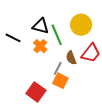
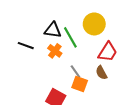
brown semicircle: (71, 58) -> (101, 73), moved
gray line: (58, 68) -> (75, 72), turned -56

